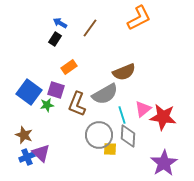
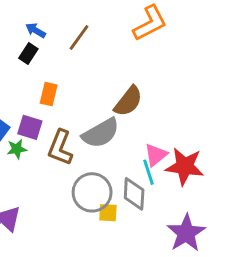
orange rectangle: (69, 67) -> (49, 94), turned -42
brown semicircle: (124, 72) -> (128, 101), turned -30
cyan line: (122, 115) -> (149, 172), moved

